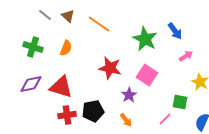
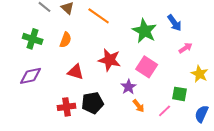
red triangle: (61, 87) -> (76, 72), moved, size x0.7
orange arrow: (126, 120) -> (139, 106), moved

